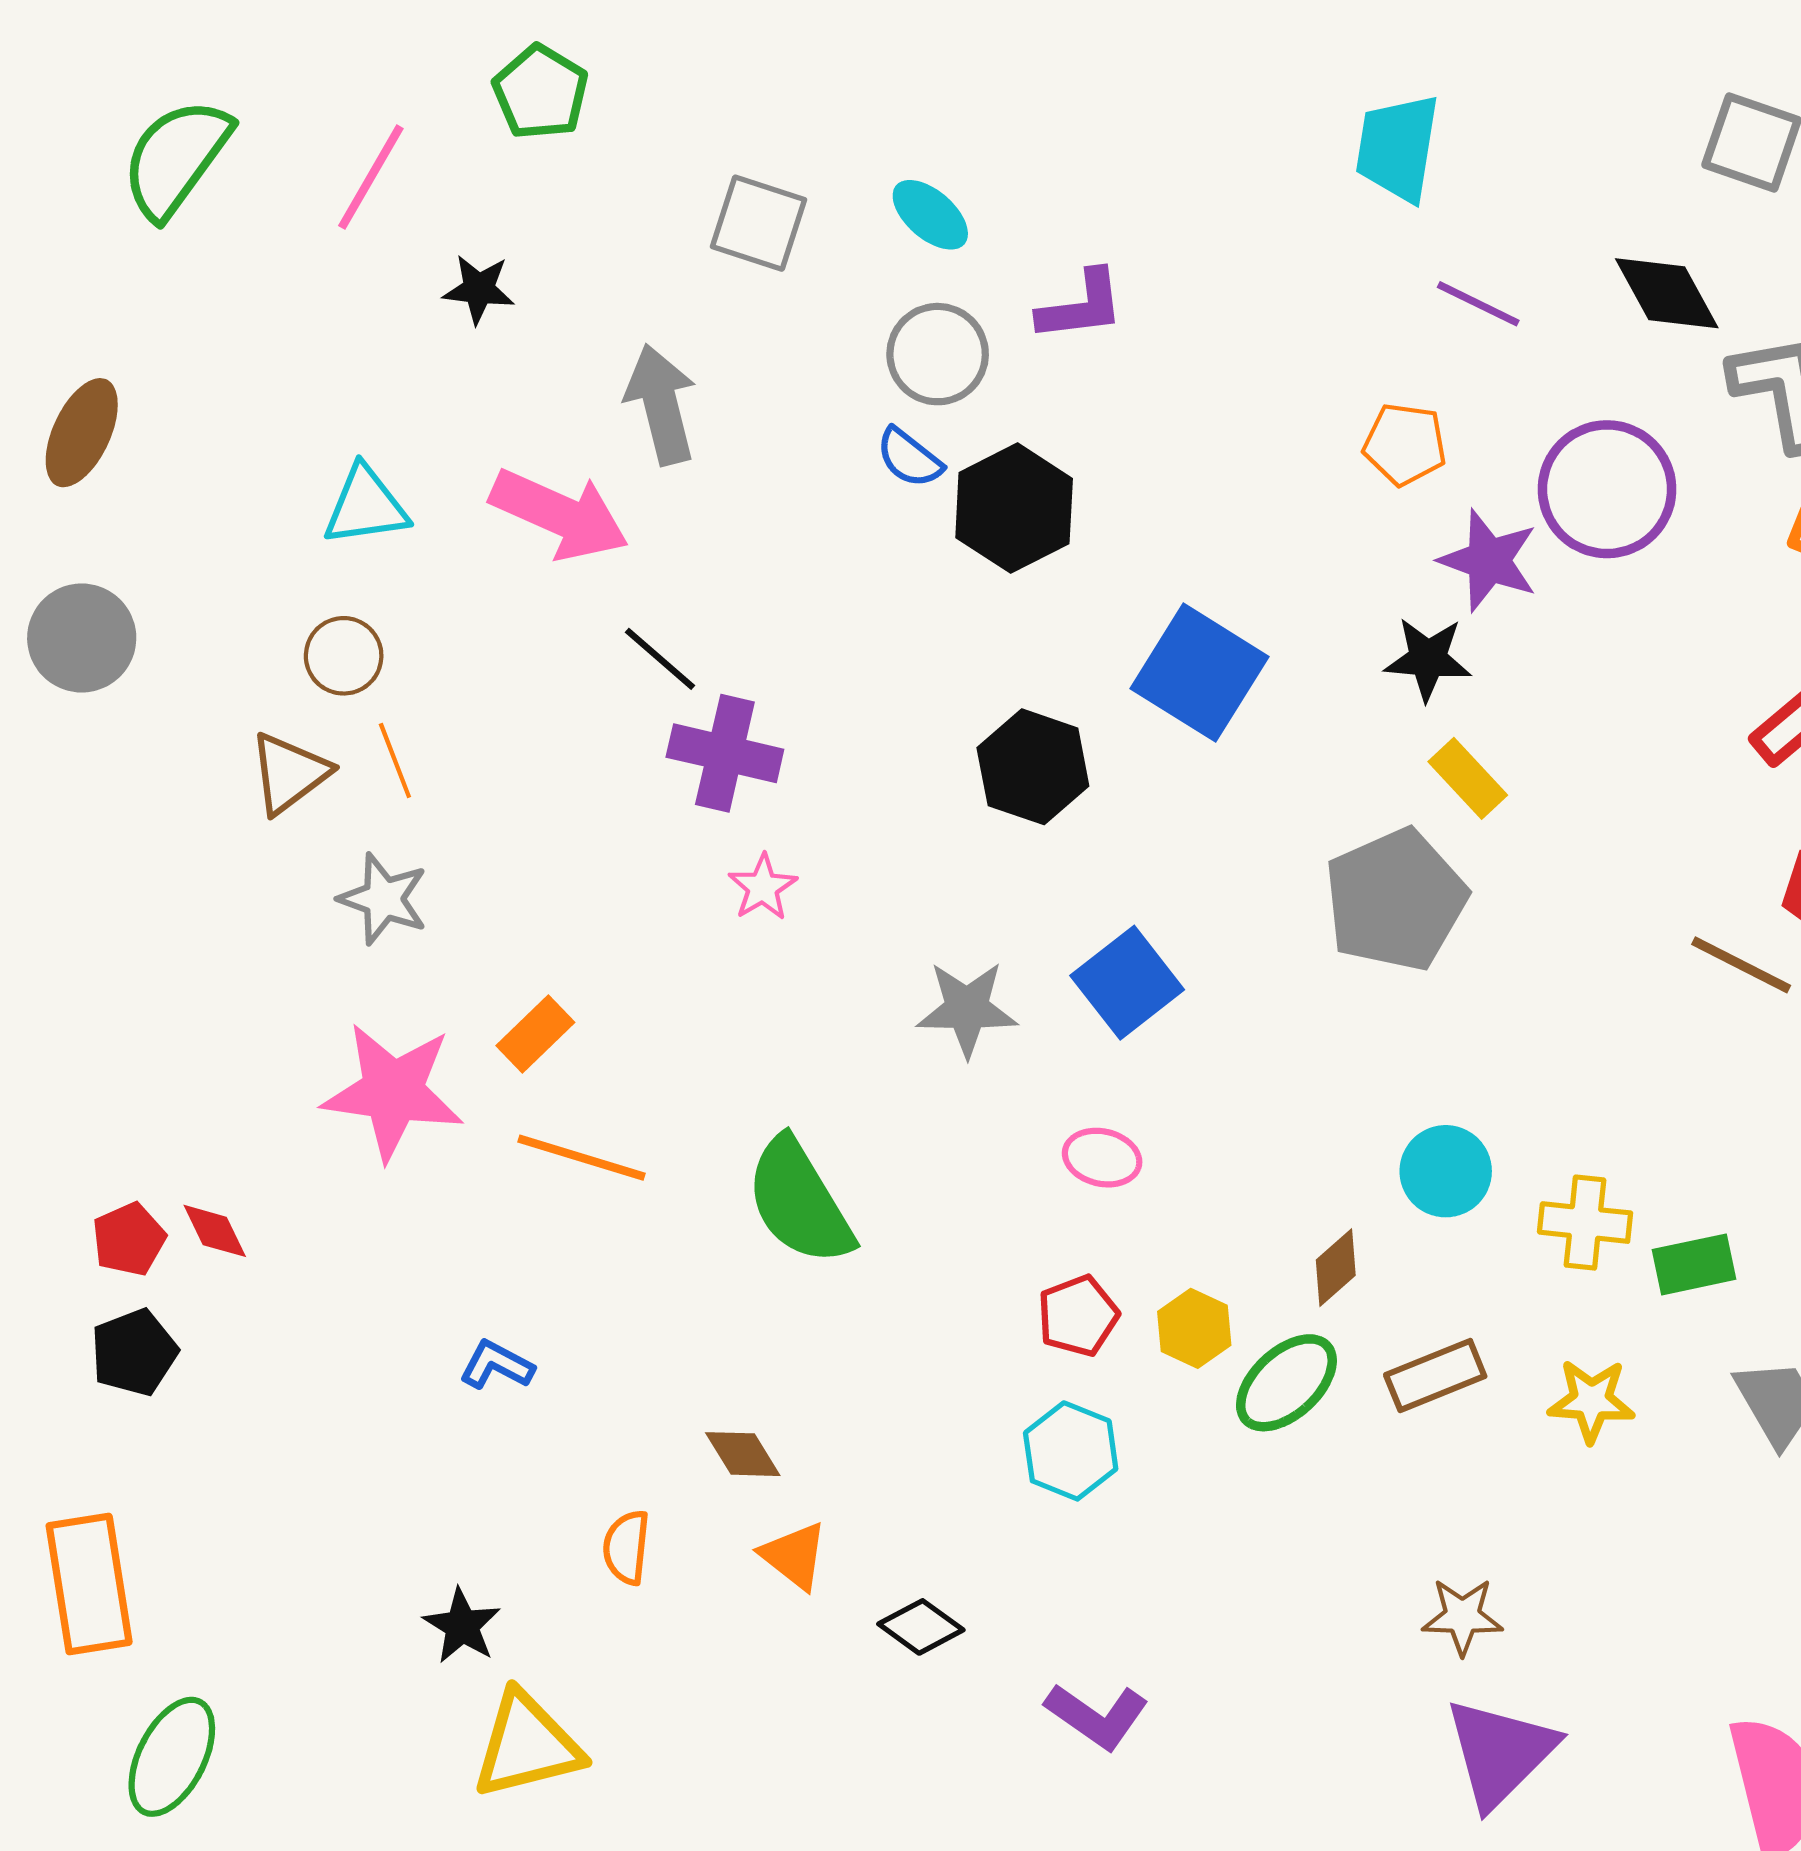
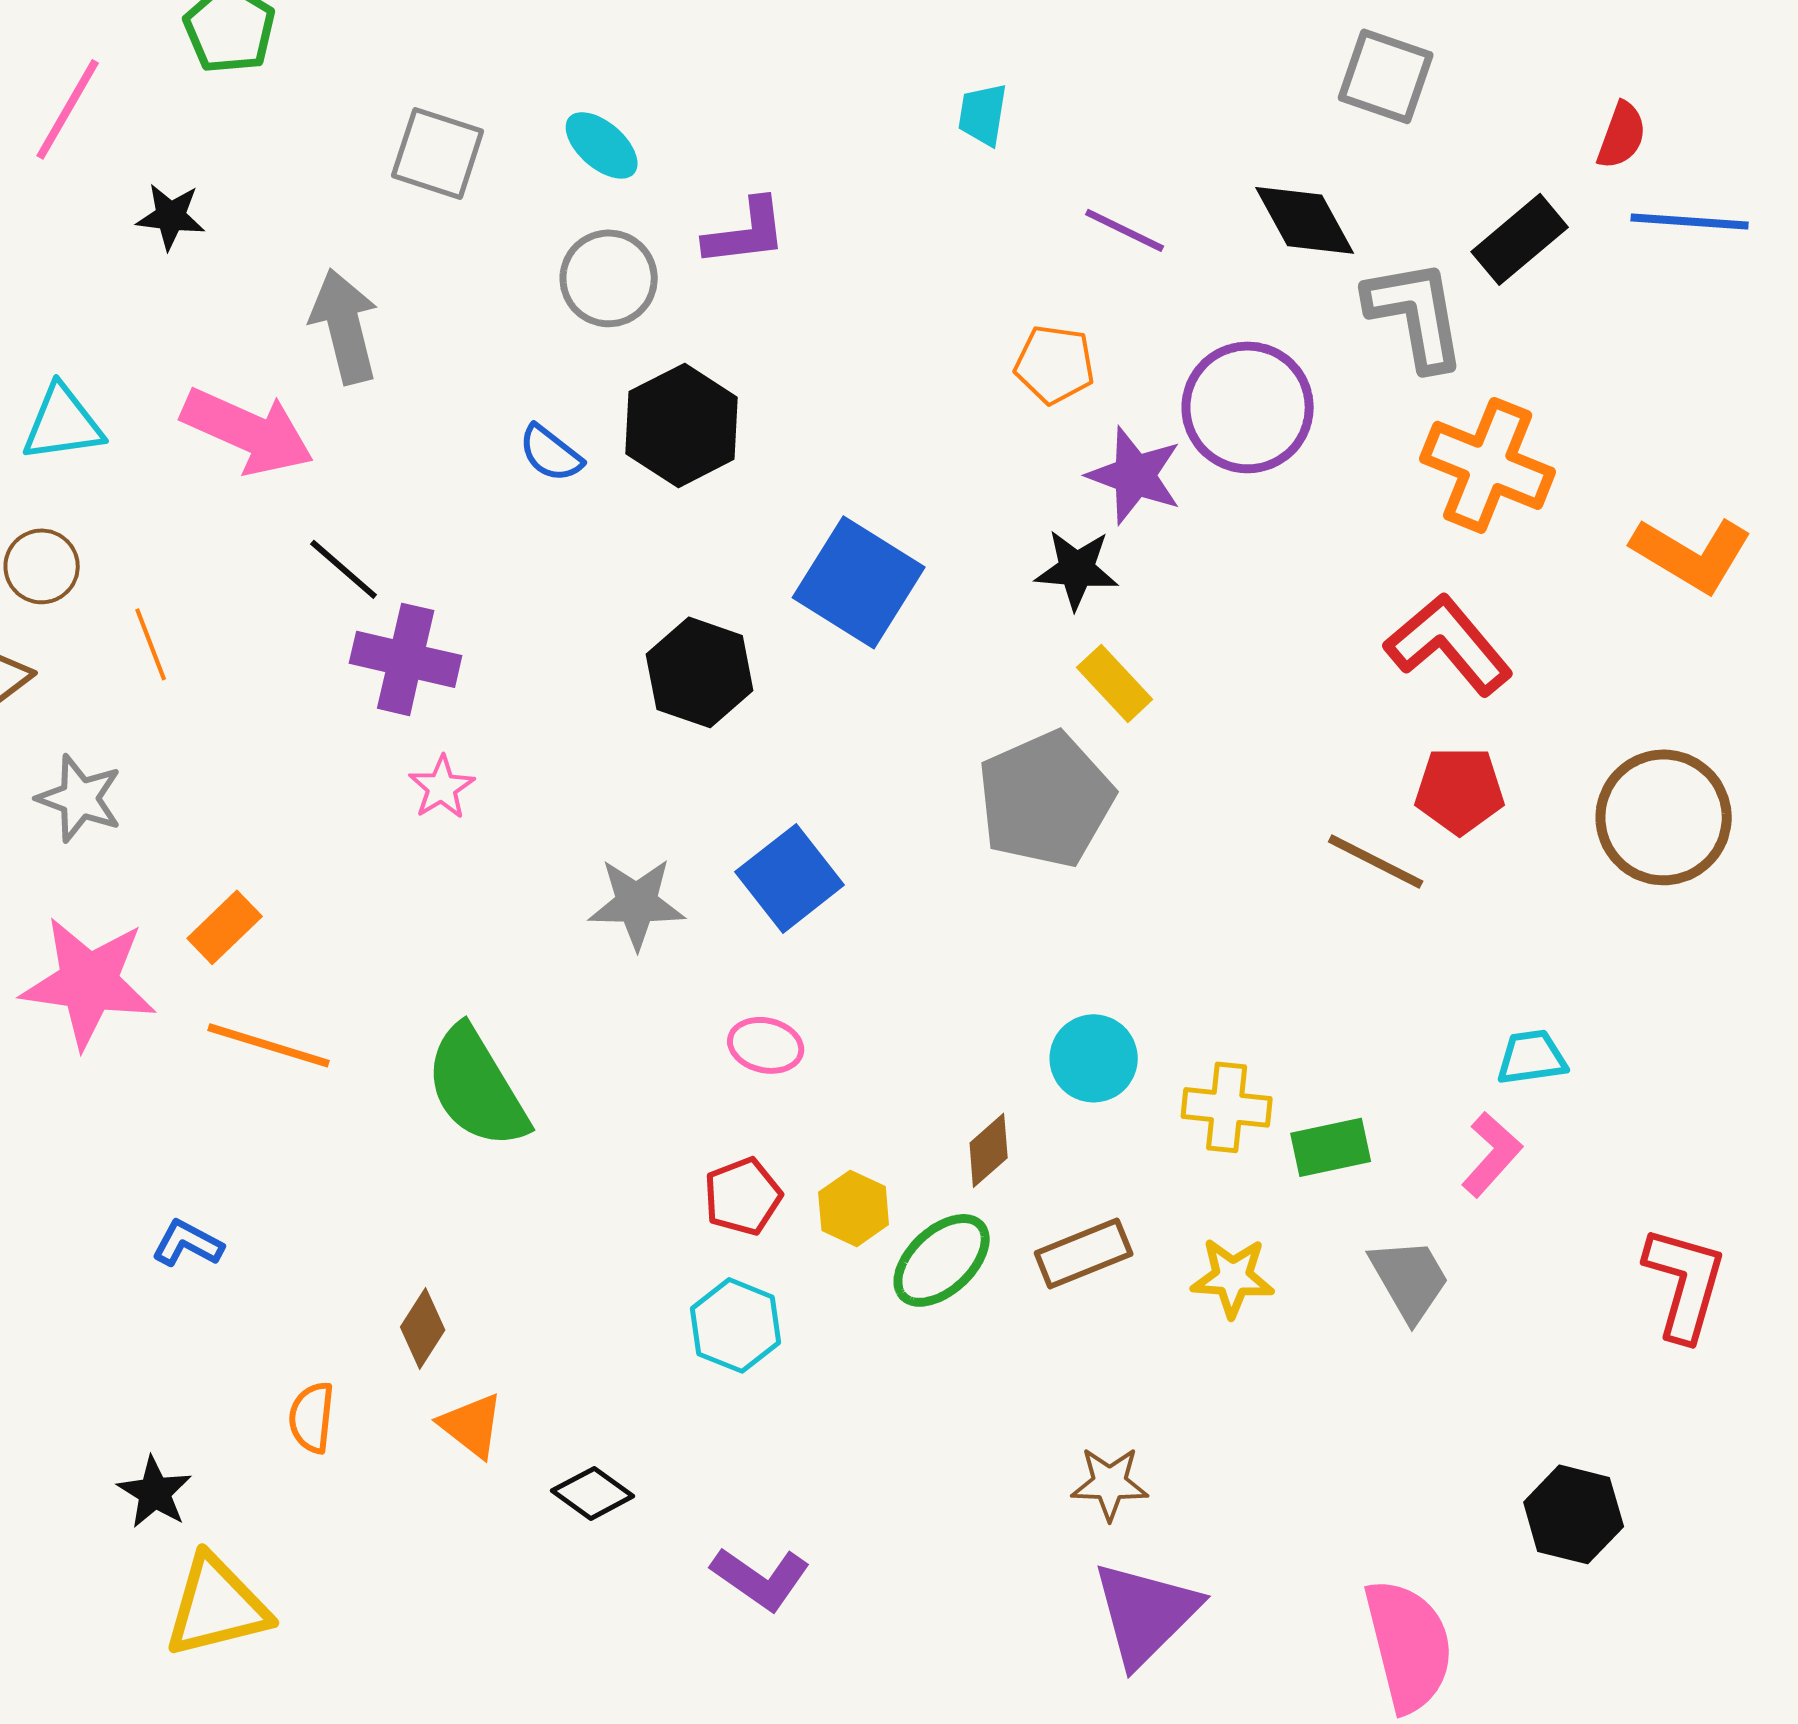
cyan trapezoid: (1398, 148) -> (983, 114), moved, size x0.6
blue semicircle: (909, 458) -> (551, 453), moved
orange line: (395, 761) -> (151, 644), moved
brown diamond: (743, 1454) -> (423, 1328), turned 64

